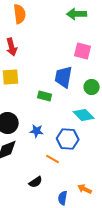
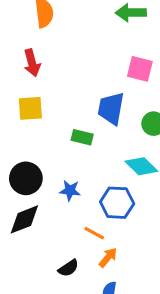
orange arrow: (85, 189) -> (108, 257), moved, turned 104

